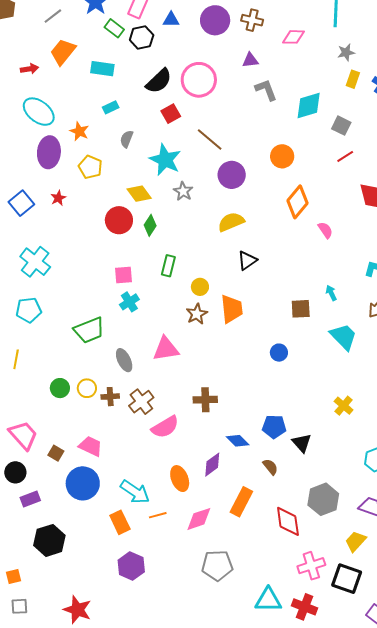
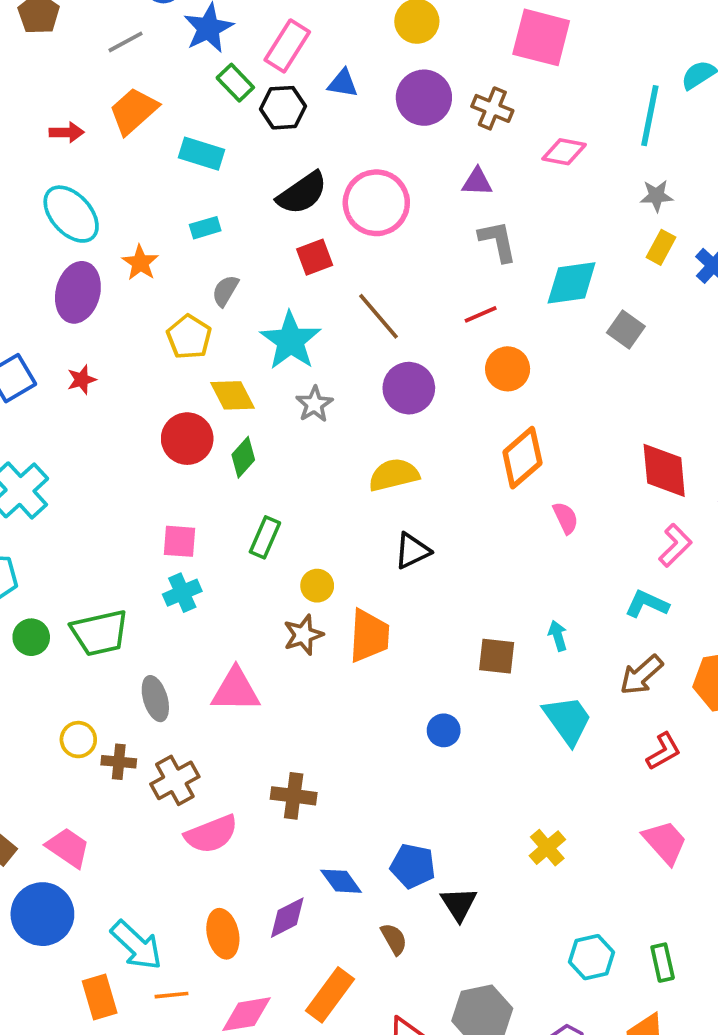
red line: (345, 156) -> (481, 314), moved
yellow pentagon: (90, 167) -> (189, 337), moved
green circle: (60, 388) -> (31, 637), moved

